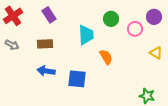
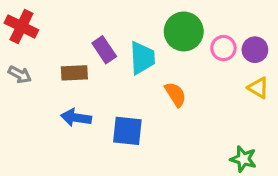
purple rectangle: (49, 15) -> (104, 50), moved
red cross: (13, 16) -> (21, 26), turned -30
purple circle: (154, 17) -> (255, 50), moved
green circle: (111, 19) -> (184, 31), size x1.5

